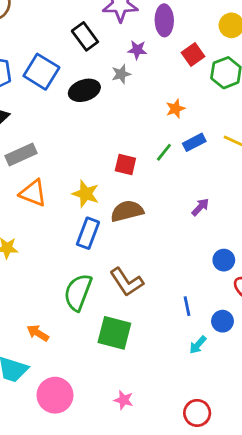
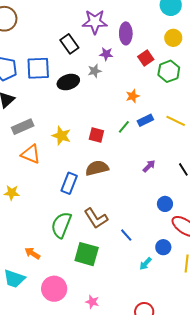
blue square: (41, 72) -> (38, 68), turned -35
yellow star: (86, 194) -> (61, 136), moved
blue line: (187, 306) -> (126, 235), moved, turned -32
pink circle: (55, 395) -> (54, 289), moved

